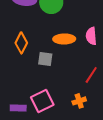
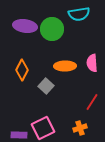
gray square: (45, 59) -> (46, 86), turned 35

